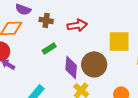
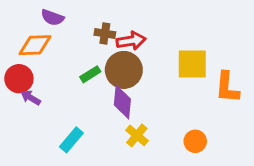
brown cross: (46, 20) -> (105, 34), moved
brown circle: (94, 64) -> (124, 70), moved

